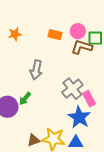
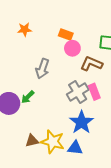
pink circle: (78, 31) -> (72, 48), moved
brown L-shape: (82, 47) -> (91, 64), moved
pink rectangle: (89, 99) -> (94, 92), moved

